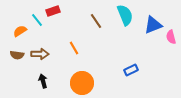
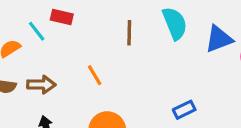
red rectangle: (53, 11) -> (62, 17), turned 32
brown line: (96, 21) -> (129, 33), turned 35

